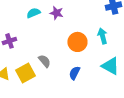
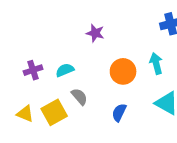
cyan semicircle: (33, 13) -> (65, 70), moved

